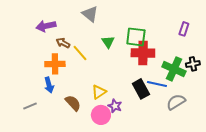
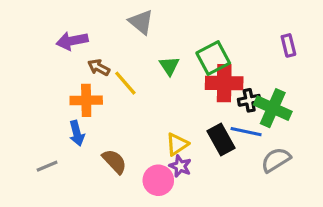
purple rectangle: (184, 29) -> (288, 45), turned -32
green square: (136, 37) -> (213, 58), turned -35
black cross: (193, 64) -> (249, 100), moved
yellow triangle: (99, 92) -> (177, 144), moved

